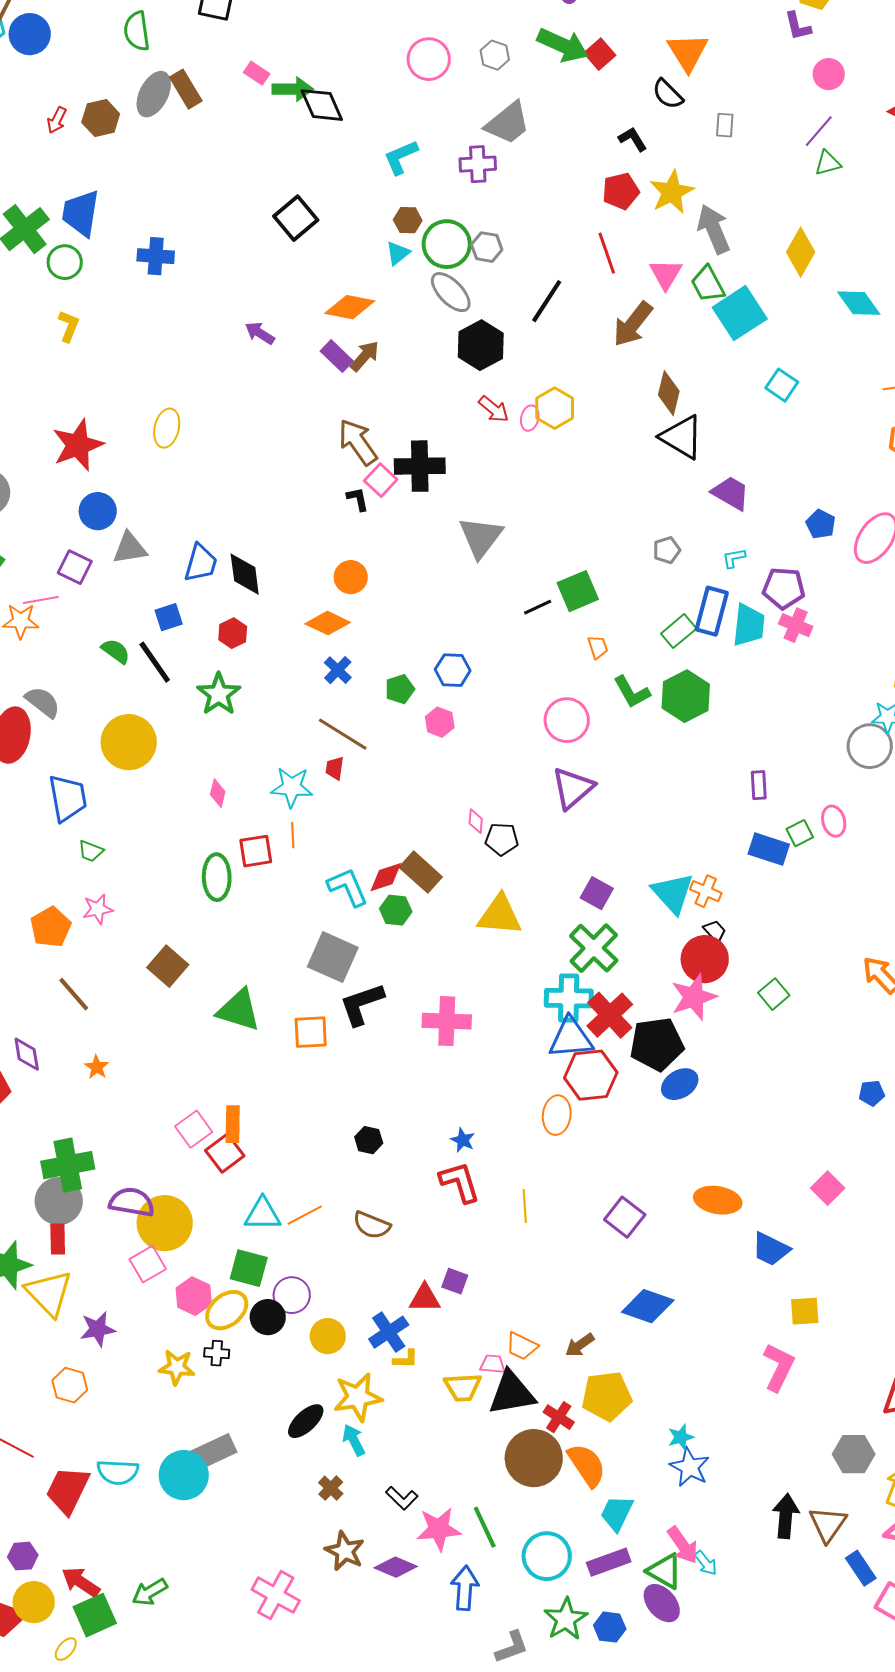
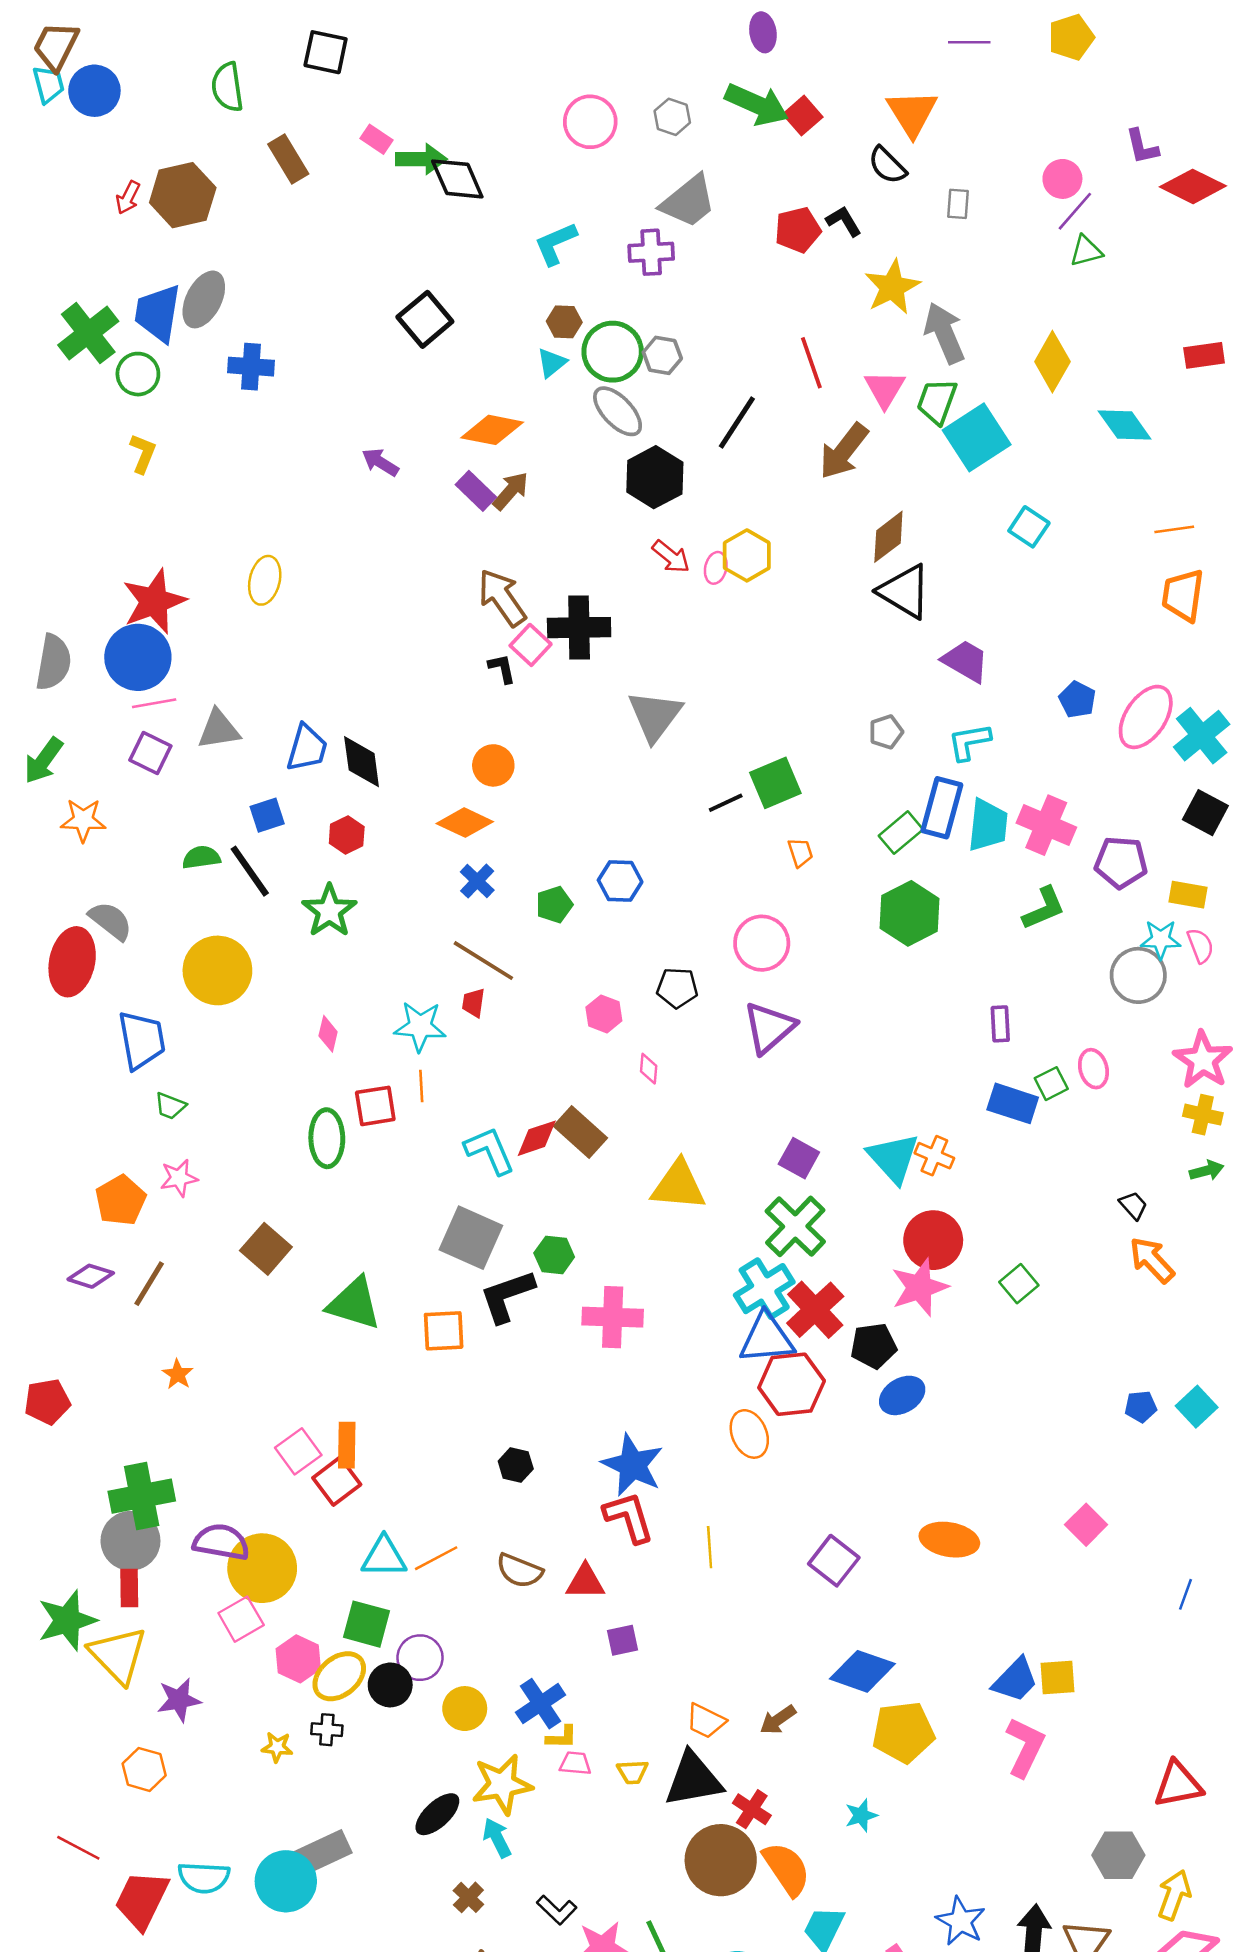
purple L-shape: (798, 26) -> (1142, 147), moved
pink circle: (829, 74) -> (1062, 179), moved
gray ellipse: (154, 94) -> (204, 299), moved
brown hexagon: (101, 118) -> (183, 195), size x1.4
red pentagon: (621, 191) -> (798, 230), moved
green trapezoid: (708, 284) -> (937, 401), turned 48
brown diamond: (669, 393) -> (888, 537), turned 39
blue circle: (98, 511) -> (138, 657), moved, size x1.4
cyan L-shape: (734, 558) -> (969, 742), size x1.5
purple pentagon: (784, 588) -> (1121, 862), moved
pink line: (41, 600) -> (154, 703), moved
pink cross: (796, 625) -> (1046, 825), size x1.4
green semicircle: (116, 651) -> (201, 857), turned -44
green L-shape: (632, 692) -> (1044, 908), moved, turned -84
pink hexagon: (440, 722) -> (604, 1014), moved
black pentagon: (502, 839) -> (677, 988), moved
green hexagon: (396, 910) -> (554, 1255), moved
black trapezoid: (715, 931) -> (1133, 1205), moved
brown line: (74, 994) -> (149, 1284), turned 72
cyan cross: (569, 998) -> (764, 1289), turned -33
black pentagon: (657, 1044) -> (874, 1346), size x0.7
purple diamond: (27, 1054) -> (91, 1276), moved, turned -63
orange ellipse: (557, 1115) -> (749, 1434), turned -30
blue star: (463, 1140) -> (632, 1465), size x2.0
blue trapezoid: (771, 1249) -> (1015, 1680), moved, turned -72
purple square: (455, 1281) -> (623, 1640), turned -32
red triangle: (425, 1298) -> (585, 1582), moved
pink trapezoid: (493, 1364) -> (575, 1763), moved
yellow star: (177, 1367) -> (277, 1747), size x0.7
yellow trapezoid: (463, 1387) -> (632, 1772), size x0.7
yellow pentagon: (607, 1396) -> (903, 1732), moved
cyan star: (681, 1437) -> (861, 1815), moved
blue star: (690, 1467) -> (961, 1921), moved

